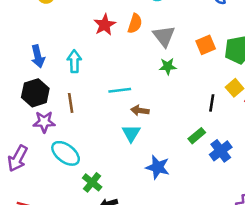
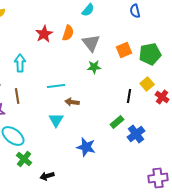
cyan triangle: (131, 133) -> (56, 120), moved
green cross: (92, 182) -> (24, 159), moved

